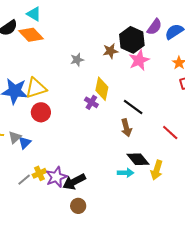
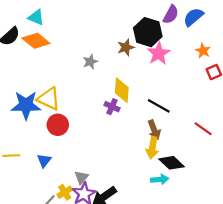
yellow triangle: (36, 88) -> (49, 99), turned 50
gray triangle: (15, 137) -> (81, 177), moved
yellow arrow: (157, 170) -> (152, 148), moved

